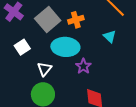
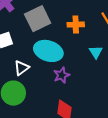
orange cross: (76, 20) -> (76, 25), moved

